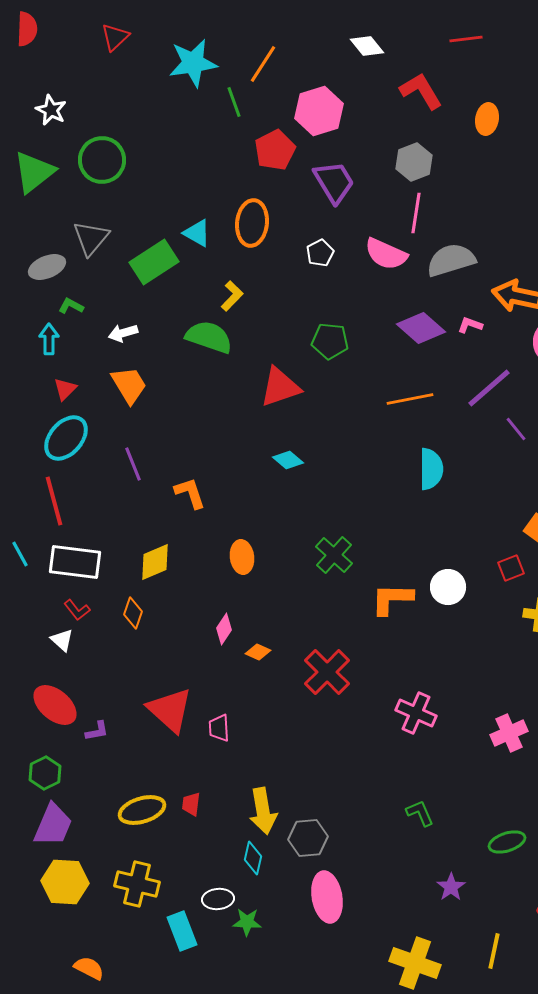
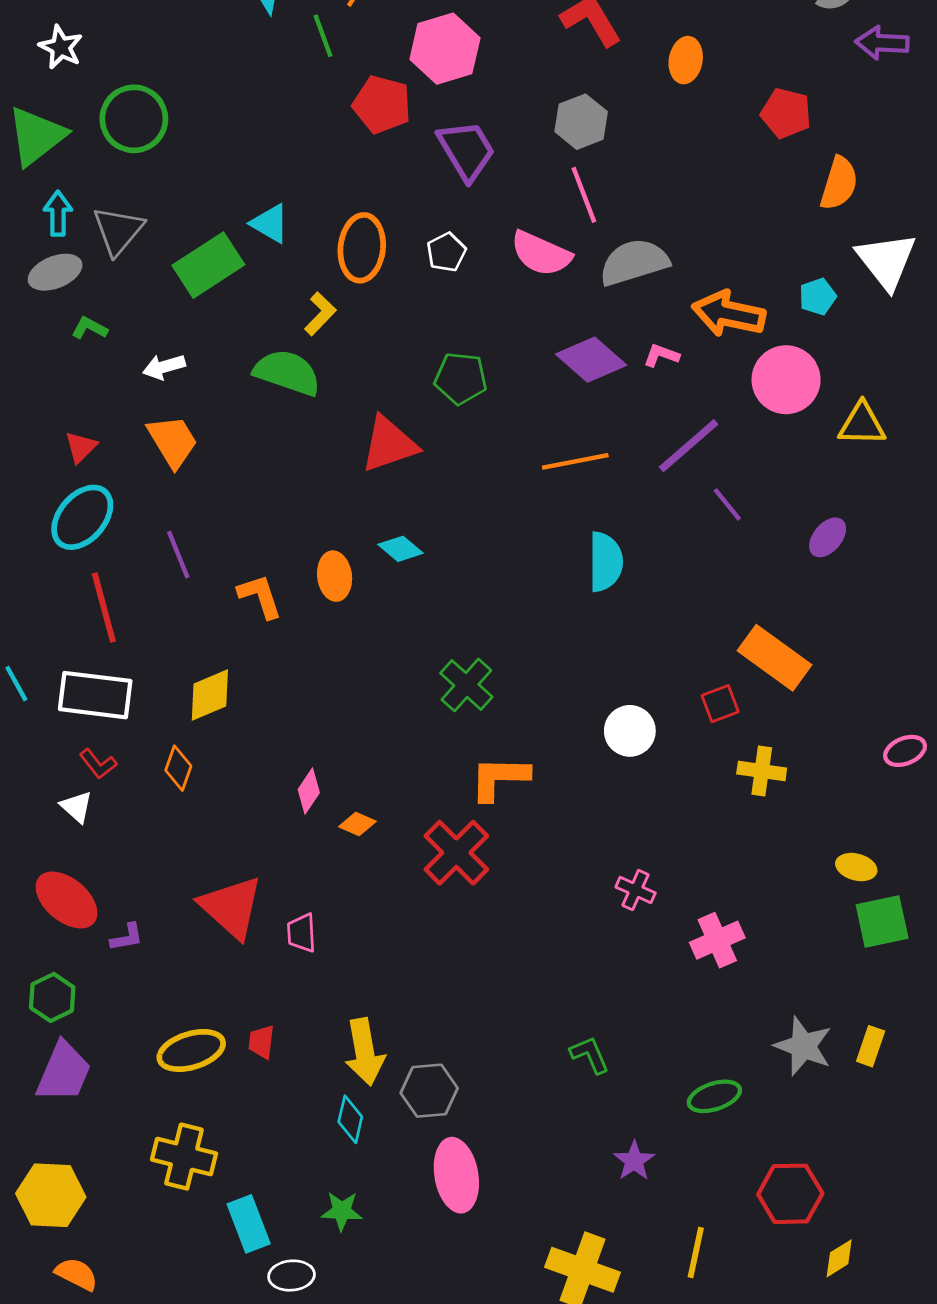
red pentagon: (275, 150) -> (382, 105), turned -30
pink line: (416, 213) -> (584, 195), turned -30
orange ellipse: (252, 223) -> (362, 248), moved
cyan arrow: (49, 339) -> (58, 213), moved
red line: (54, 501) -> (104, 608), moved
orange ellipse: (242, 557) -> (335, 576), moved
orange L-shape: (392, 599) -> (499, 778), moved
pink cross: (416, 713) -> (636, 890), moved, size x0.7
yellow hexagon: (65, 882) -> (51, 1195), moved
white ellipse: (218, 899) -> (292, 1276), moved
orange semicircle: (89, 968) -> (77, 1274), moved

